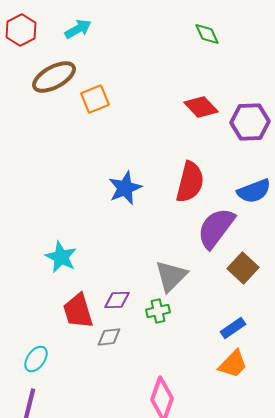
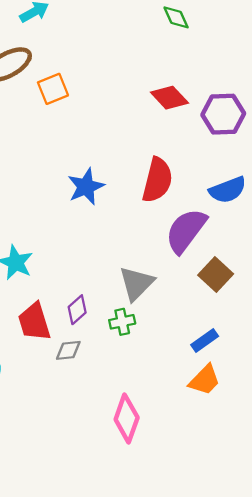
purple diamond: (117, 300) -> (77, 310), turned -40

